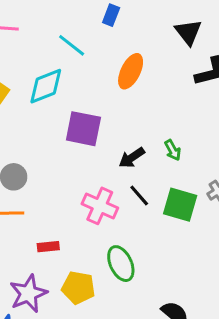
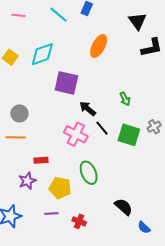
cyan line: (72, 45) -> (59, 15), moved
black arrow: (132, 158) -> (88, 109), moved, turned 72
purple star: (28, 293) -> (27, 181), moved, size x0.7

